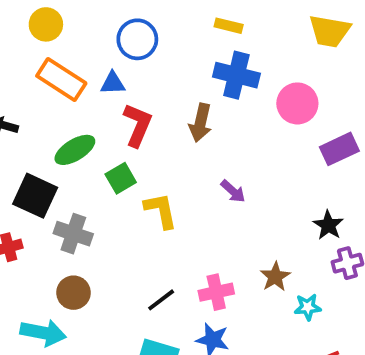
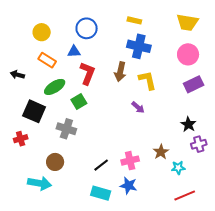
yellow circle: (46, 24) -> (42, 32), moved
orange rectangle: (61, 80) -> (47, 60), moved, size x0.7
pink circle: (297, 103) -> (188, 54), moved
yellow L-shape: (161, 210) -> (148, 80), moved
gray cross: (73, 234) -> (66, 129), moved

